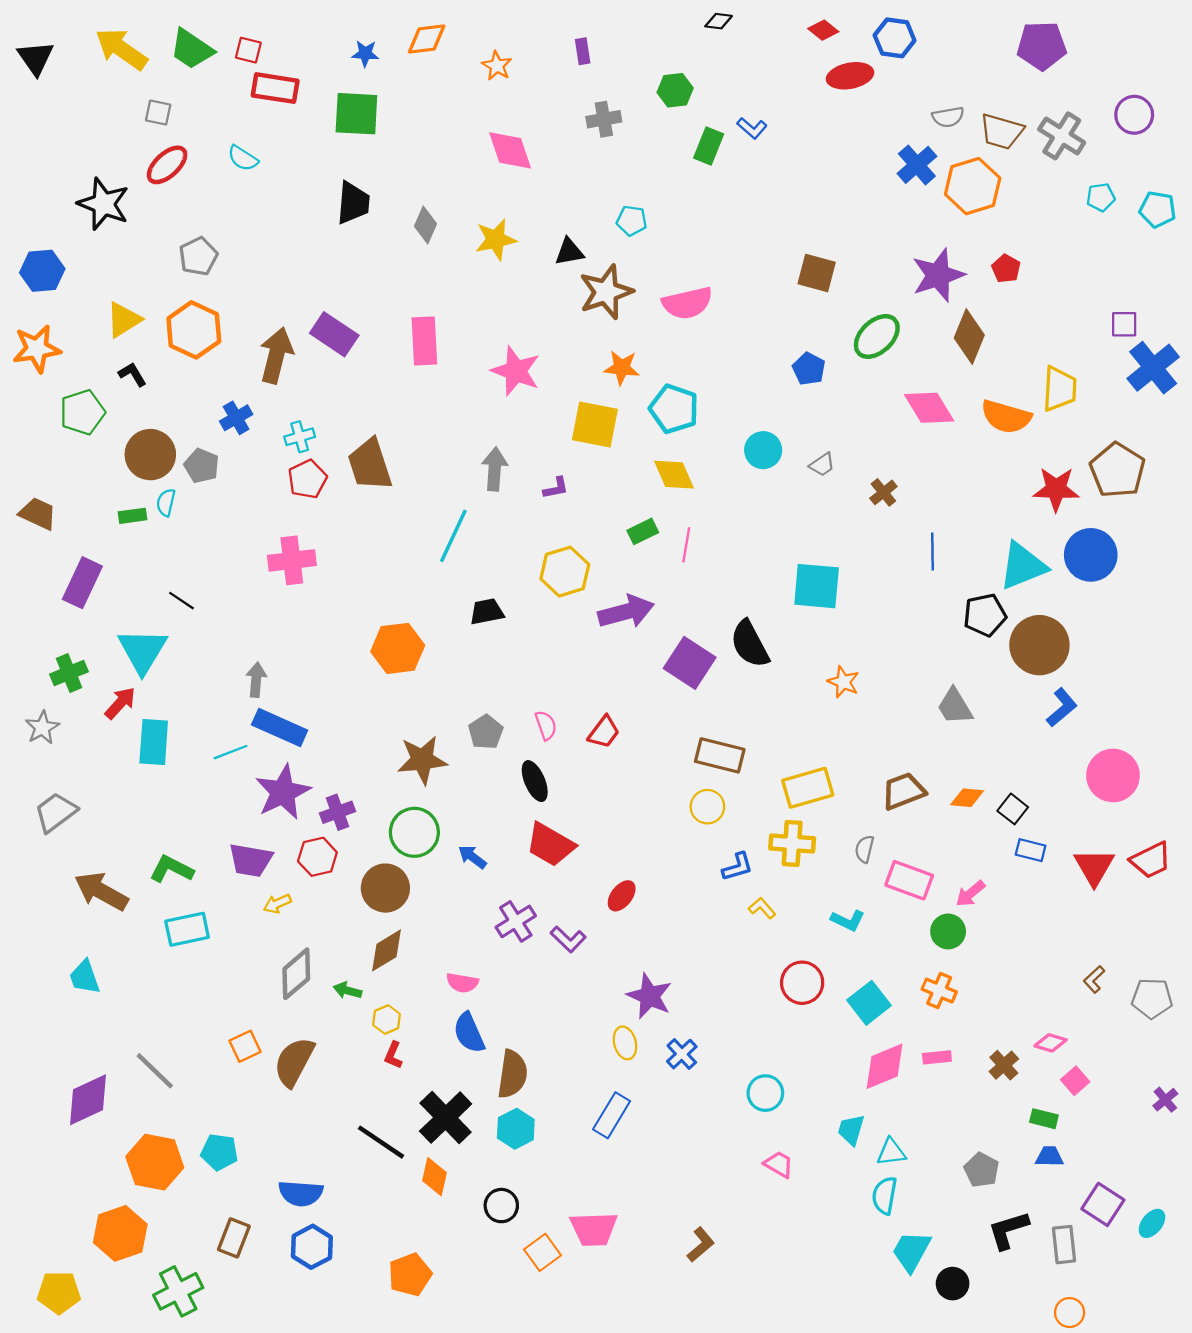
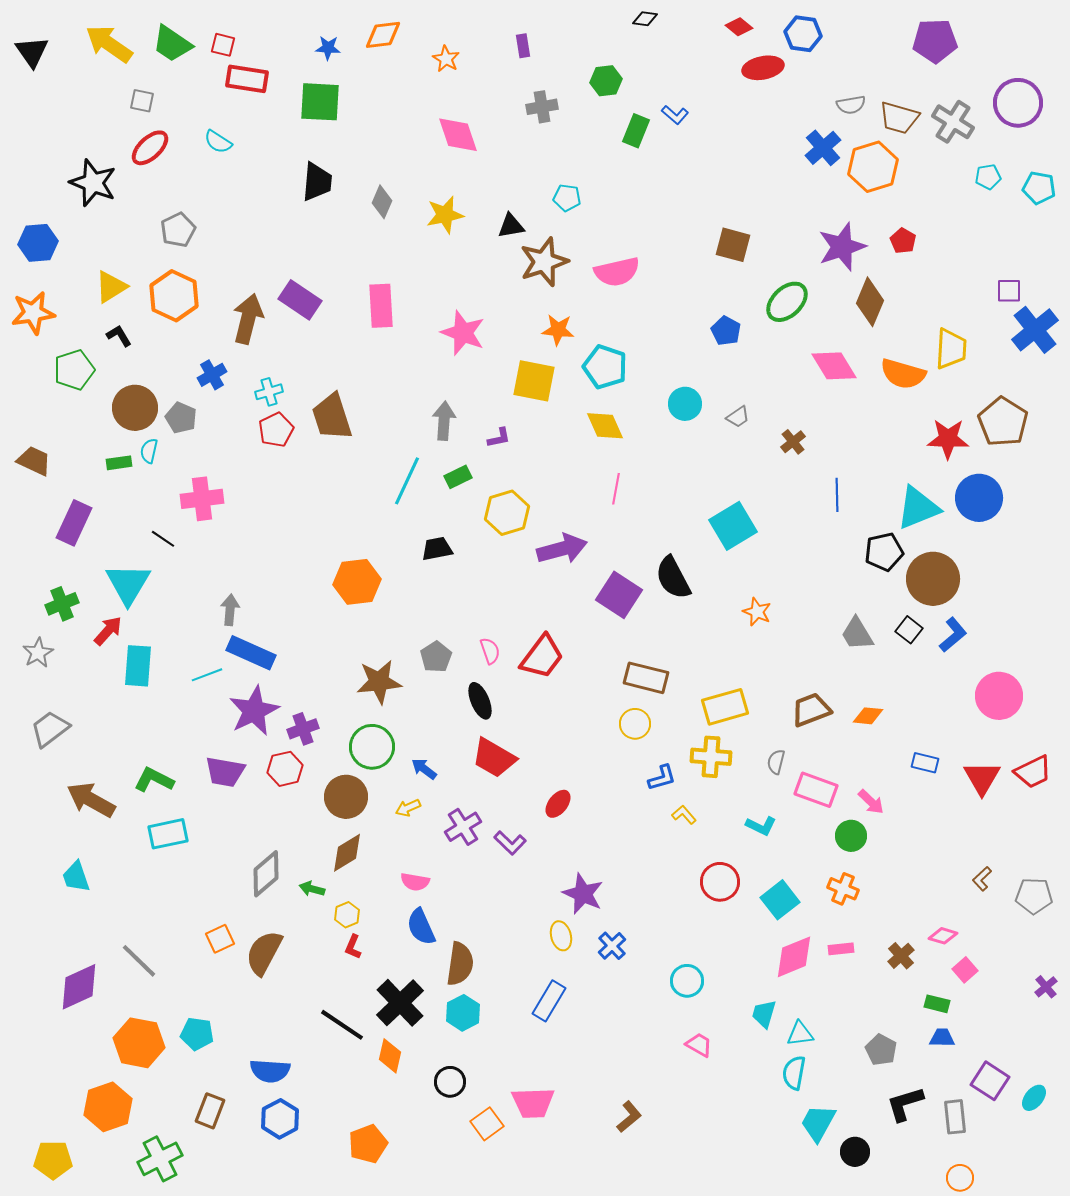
purple circle: (1134, 115) -> (1018, 103), size x1.4
green rectangle: (643, 531) -> (458, 477), moved
pink cross: (292, 560) -> (202, 499), moved
cyan square: (817, 586) -> (733, 526), turned -36
red trapezoid: (604, 732) -> (542, 657), size x1.5
black square: (1013, 809) -> (909, 630), moved
pink arrow: (970, 894) -> (871, 802), turned -96
yellow arrow: (277, 904) -> (408, 808), moved

